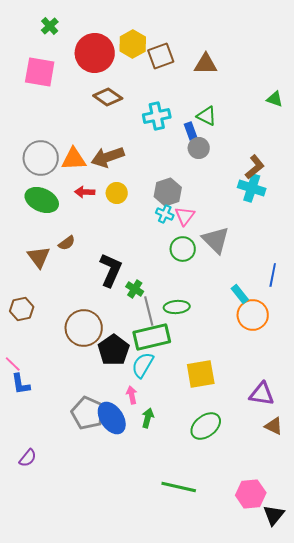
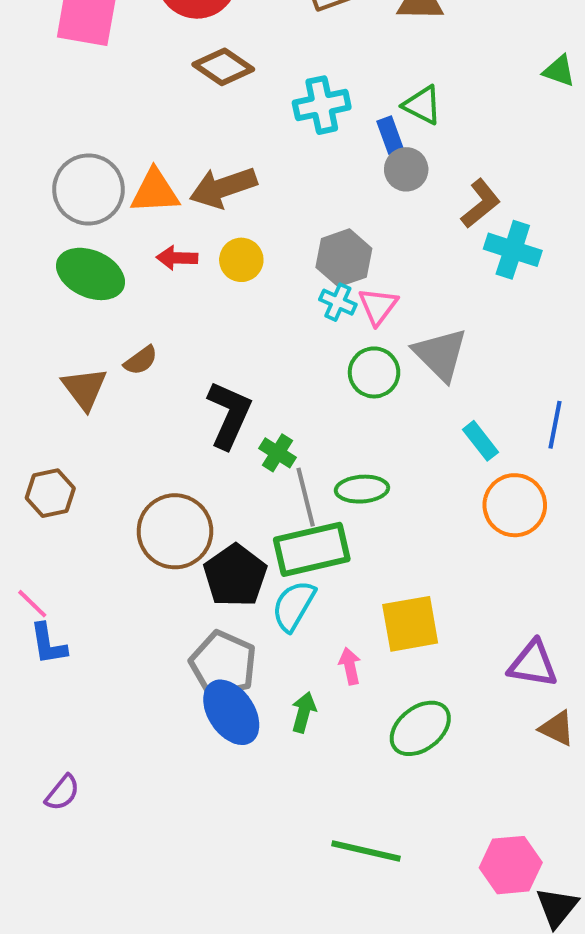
brown L-shape: (255, 167) -> (481, 204), moved
cyan rectangle: (240, 294) -> (481, 441), moved
pink arrow: (132, 395) -> (350, 666), moved
gray pentagon: (88, 413) -> (223, 664), moved

